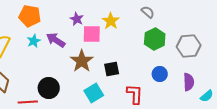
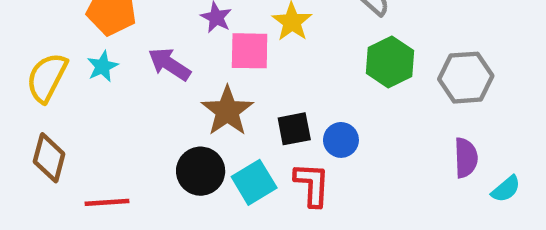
cyan star: (34, 41) -> (103, 66), moved
blue circle: (160, 74) -> (341, 140), moved
black circle: (49, 88) -> (201, 171), moved
red L-shape: (135, 94) -> (312, 185), moved

